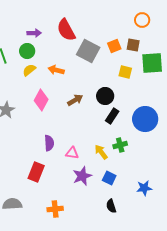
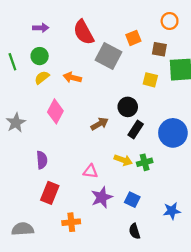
purple arrow: (34, 33) -> (41, 28), moved
orange square: (114, 46) -> (133, 38), moved
brown arrow: (75, 100) -> (99, 124), moved
purple semicircle: (49, 143) -> (42, 160), moved
yellow arrow: (101, 152) -> (123, 160), moved, turned 147
orange cross: (55, 209) -> (71, 222), moved

